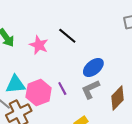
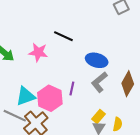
blue ellipse: (93, 67) -> (97, 60), turned 70
purple line: (62, 89) -> (72, 89), turned 56

